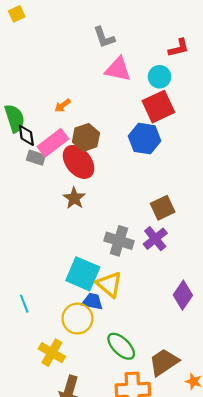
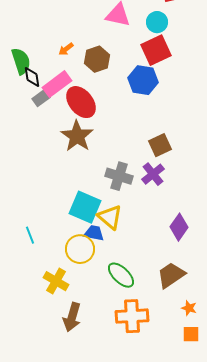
brown hexagon: (86, 137) -> (97, 59), moved
gray rectangle: (36, 158) -> (41, 98), turned -54
brown star: (74, 198) -> (77, 136), size x1.5
brown trapezoid: (164, 362) -> (171, 275), moved

